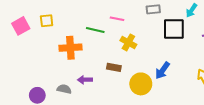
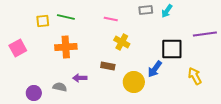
cyan arrow: (192, 10) -> (167, 11), moved
pink square: (21, 26) -> (18, 48), moved
black square: (174, 29) -> (172, 49), moved
green line: (95, 30) -> (66, 17), moved

